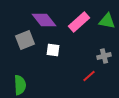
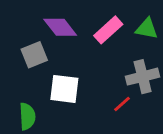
white square: (53, 50) -> (64, 89), moved, size x1.6
gray cross: (104, 56) -> (143, 77), size x1.6

